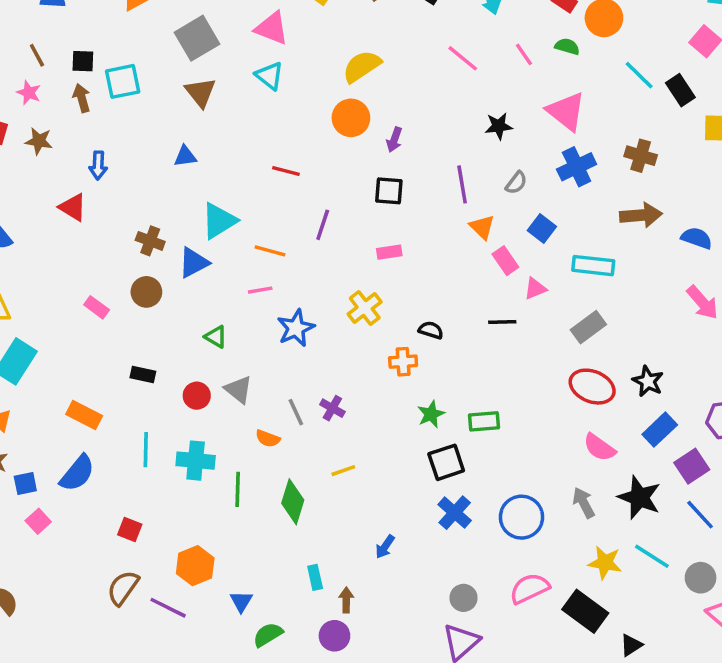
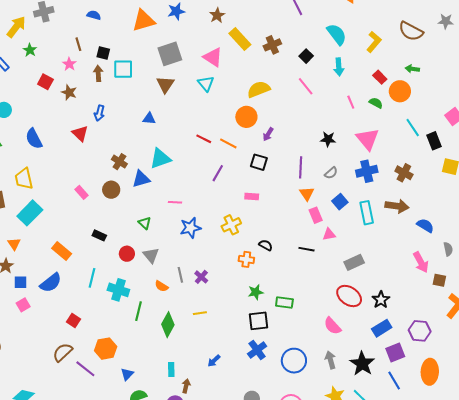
pink line: (463, 58) -> (306, 86), moved
orange line: (270, 251) -> (228, 143), moved
cyan rectangle: (593, 266) -> (367, 213), moved, turned 60
pink semicircle: (599, 447) -> (332, 326), moved

